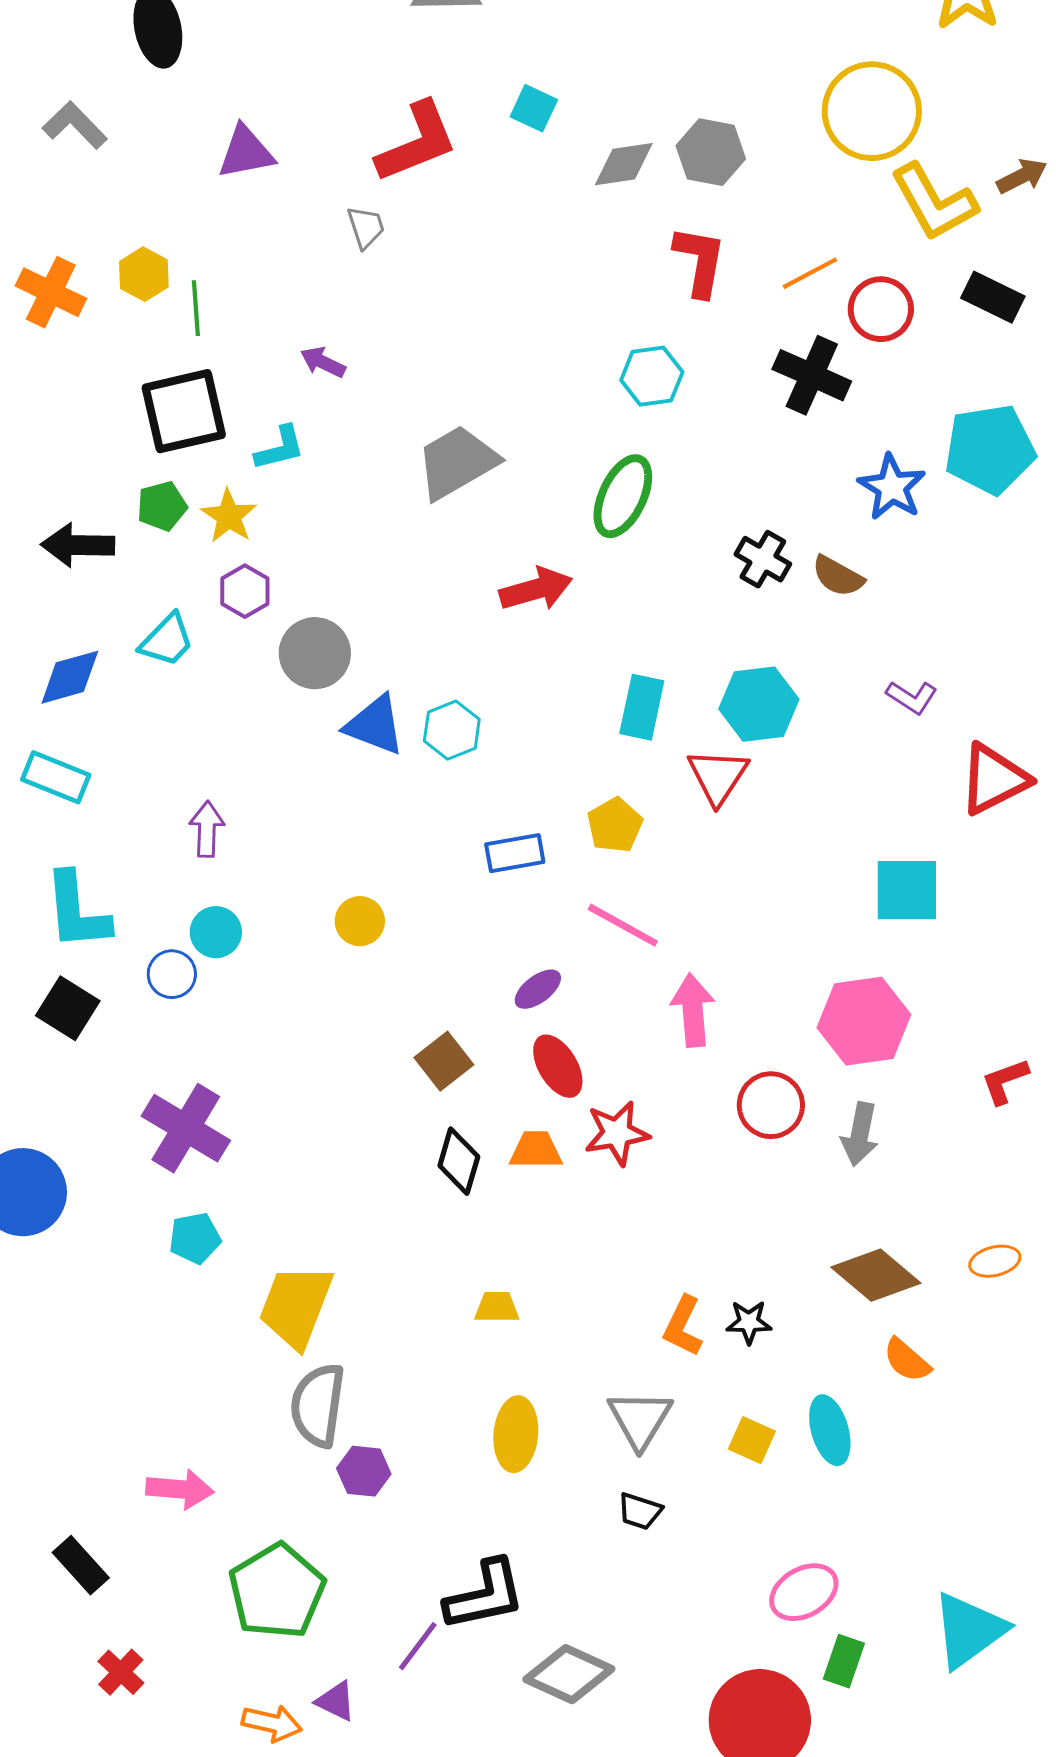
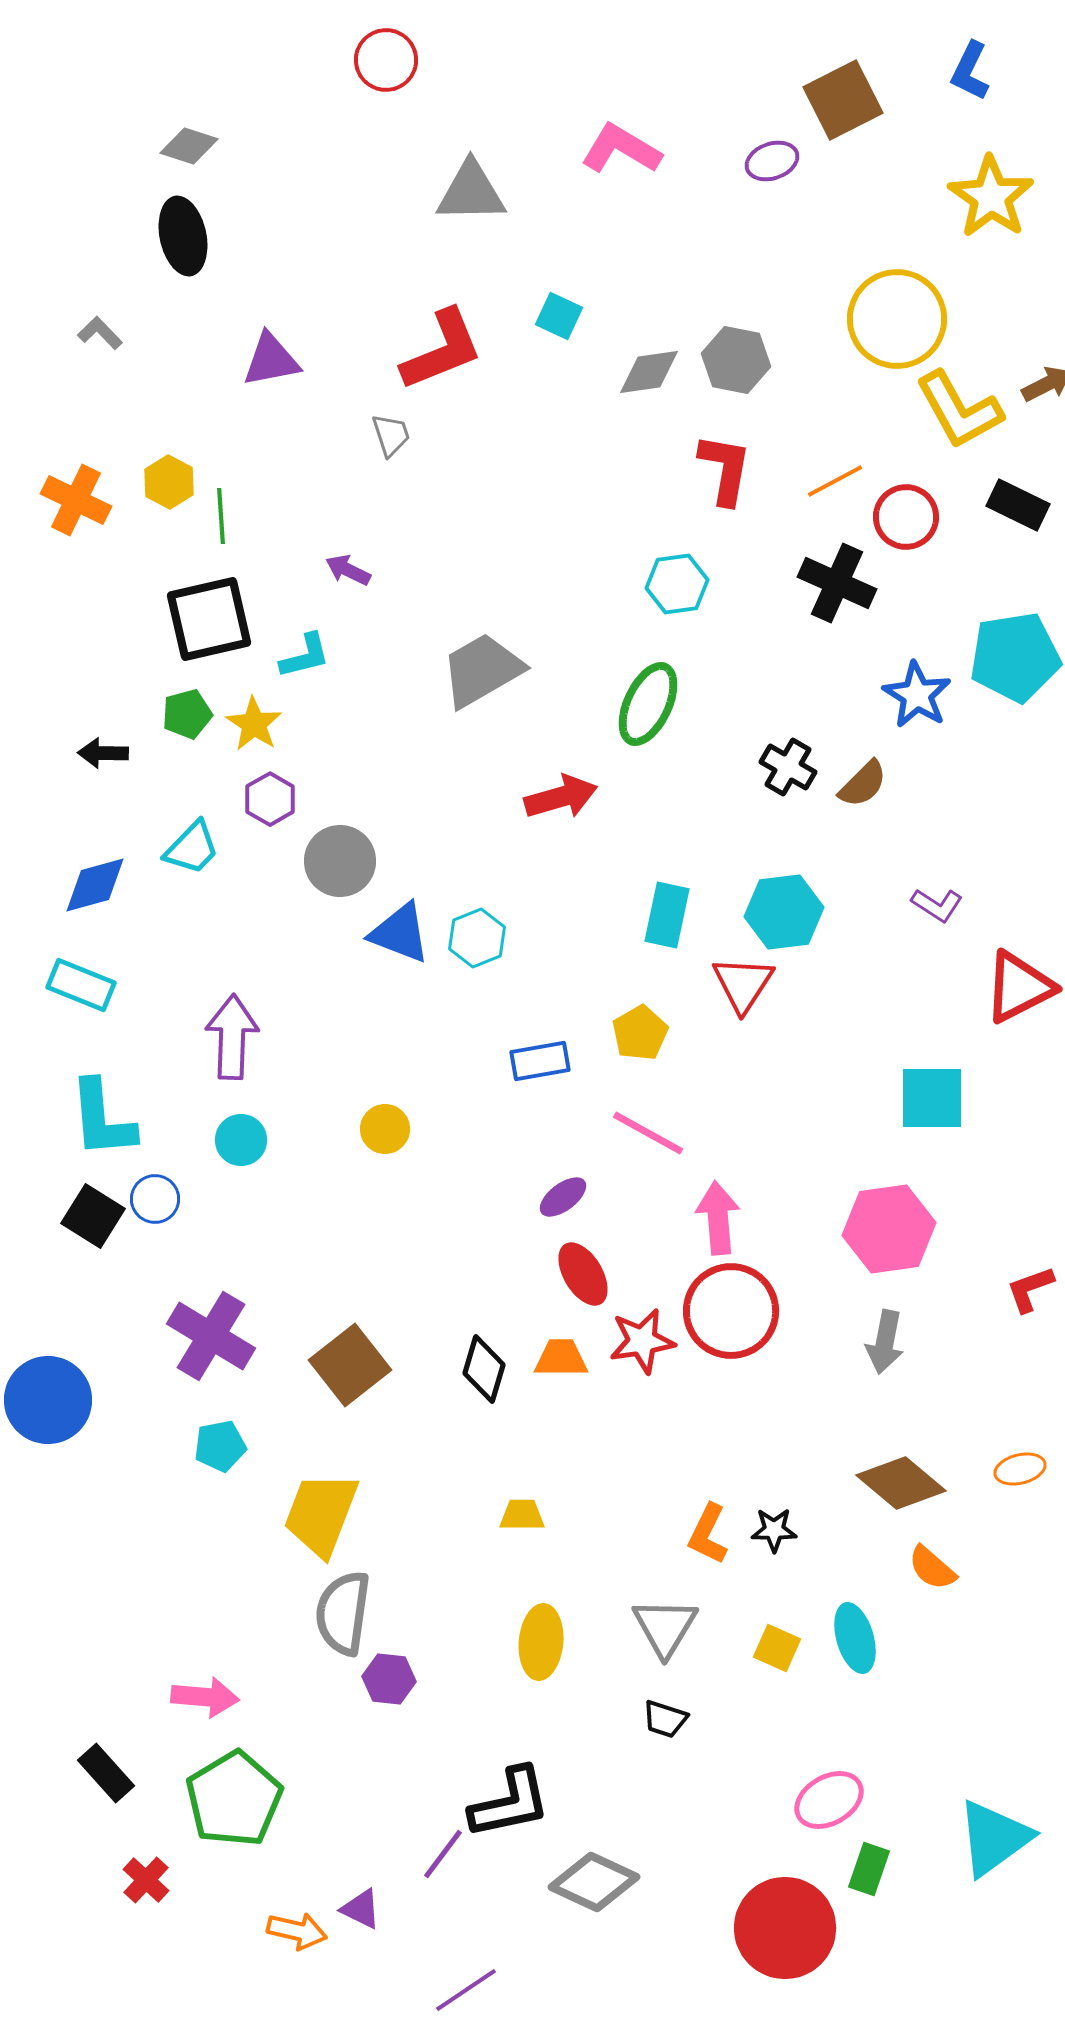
gray L-shape: (75, 125) -> (100, 333), size x0.7
black arrow: (78, 545) -> (103, 753), size x0.7
brown semicircle: (838, 576) -> (863, 784), turned -74
purple arrow: (207, 829) -> (232, 1037), size x1.5
blue circle: (172, 974) -> (155, 1199), moved
brown square: (444, 1061) -> (350, 1365), moved, size x1.4
red circle: (771, 1105) -> (731, 1311), moved, size x1.4
green pentagon: (277, 1591) -> (234, 1799), moved

